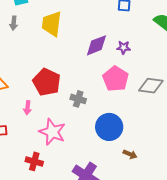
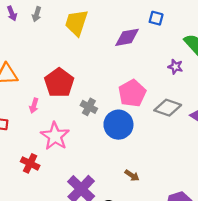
purple diamond: (96, 45) -> (127, 37), moved
purple star: (124, 47) -> (175, 67), moved
blue circle: (109, 127) -> (118, 125), moved

